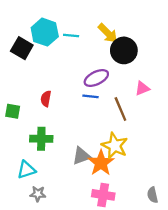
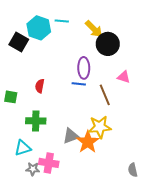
cyan line: (71, 36) -> (62, 21), moved
purple ellipse: (96, 78) -> (84, 68), turned -65
pink triangle: (142, 88) -> (124, 77), turned 40
yellow star: (115, 146) -> (100, 127), turned -30
pink cross: (103, 195) -> (49, 163), moved

